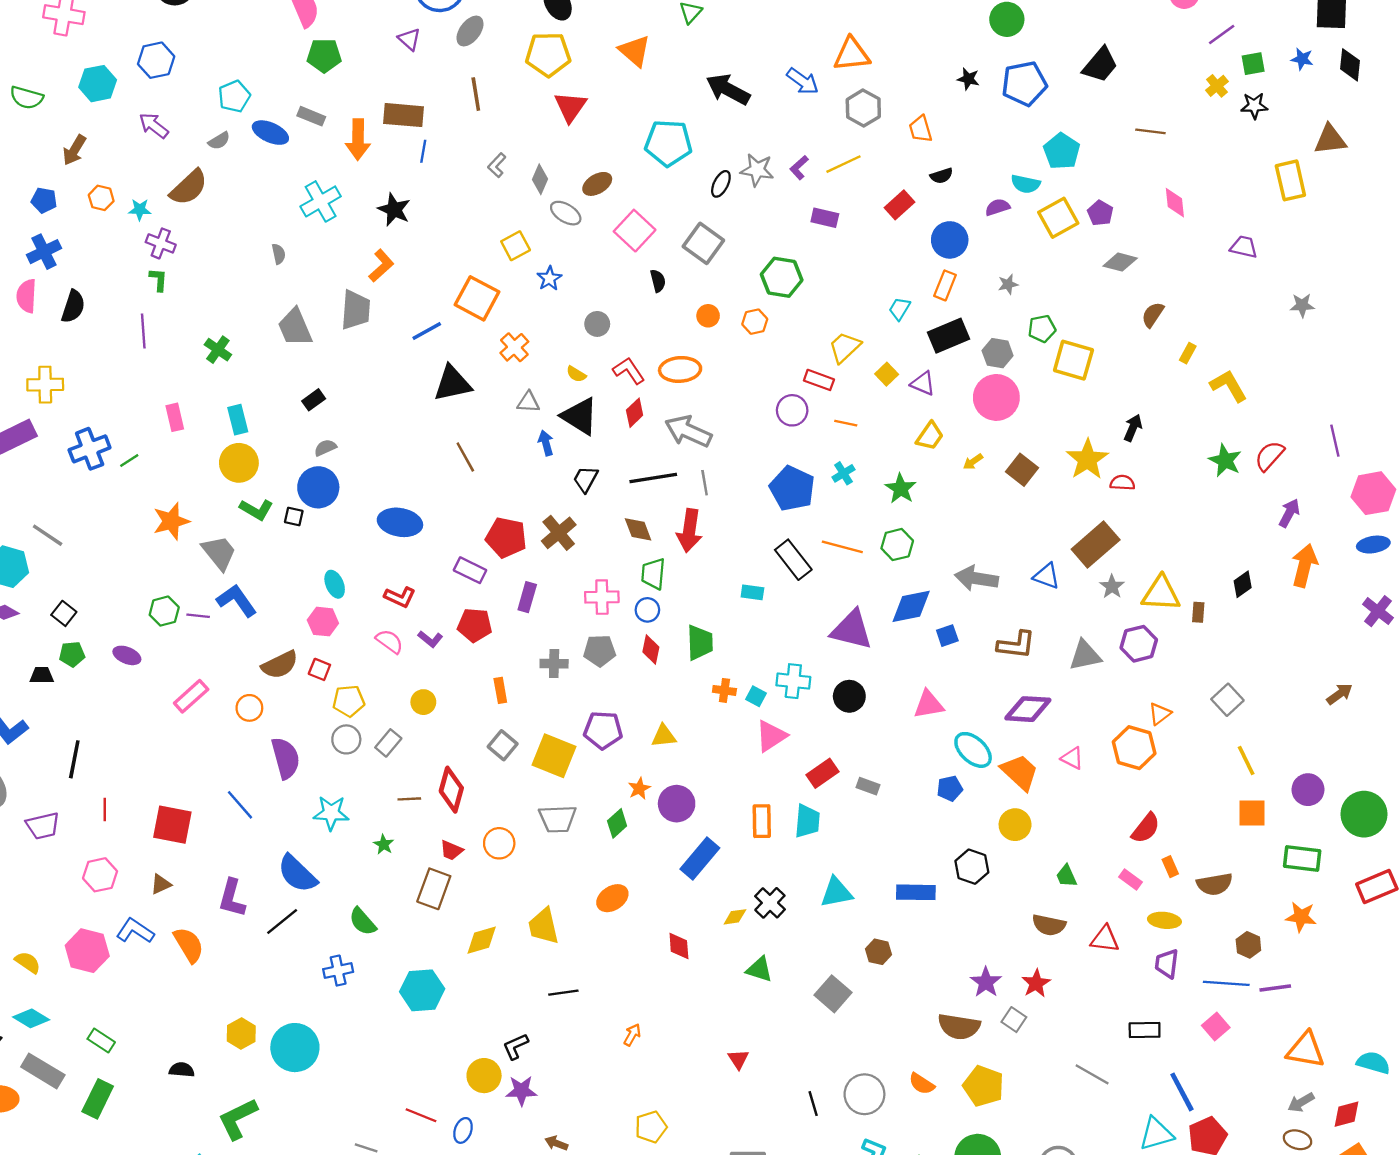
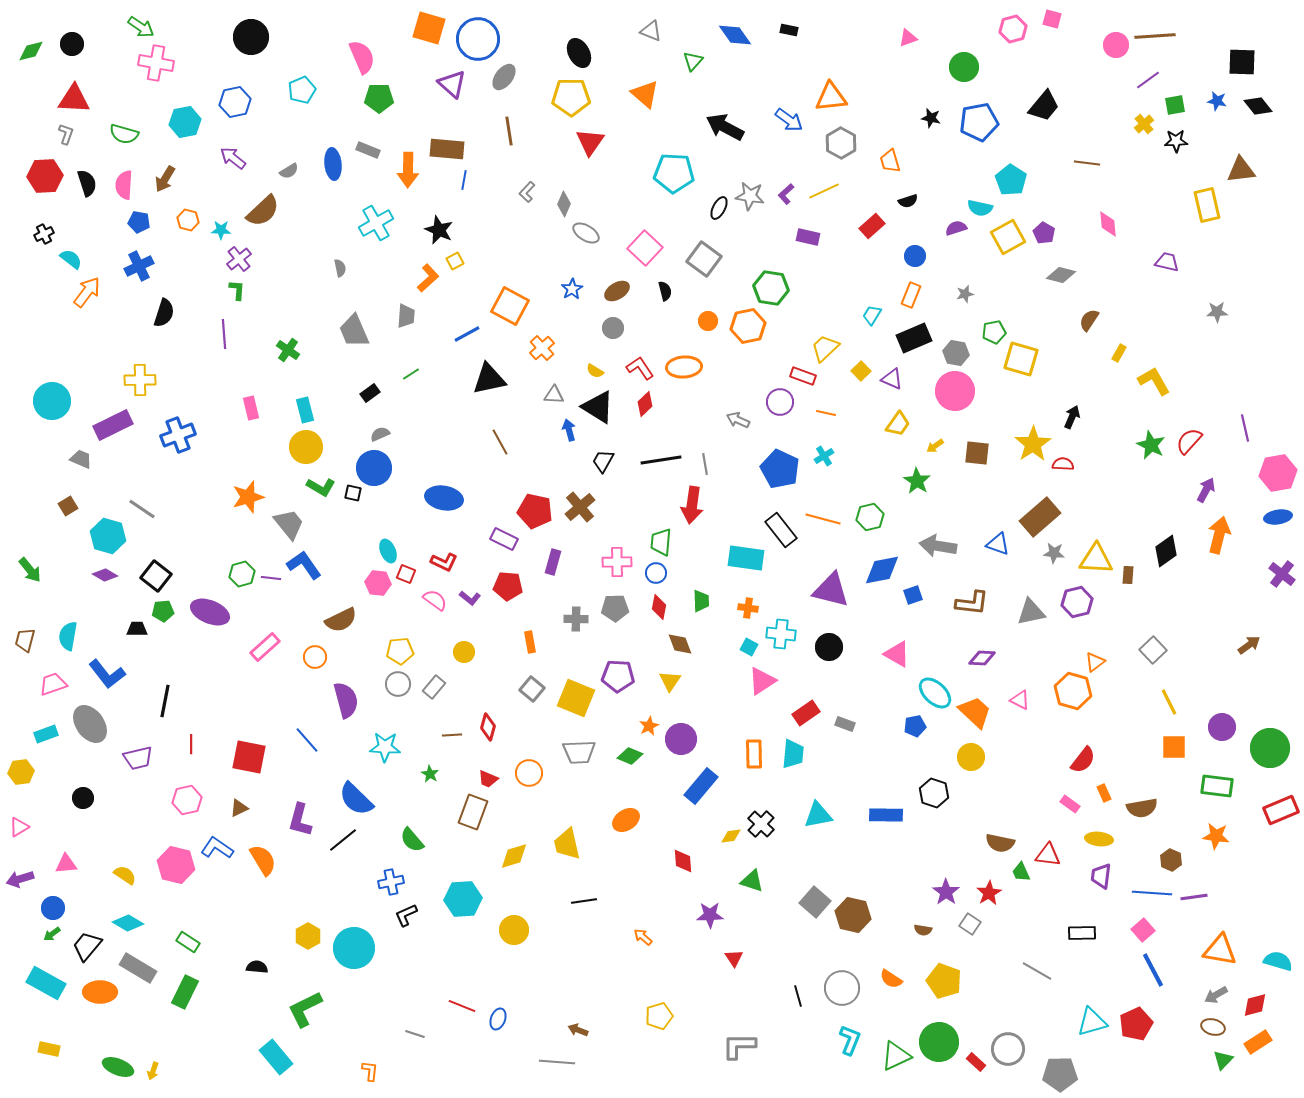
purple triangle: (409, 39) -> (452, 84), size x1.4
black diamond: (1350, 65) -> (1258, 106), turned -44
cyan pentagon: (234, 96) -> (302, 90), moved
blue ellipse: (270, 133) -> (333, 164), turned 60
brown ellipse: (597, 184) -> (617, 291), moved
blue circle: (950, 240) -> (915, 256), size x0.7
purple cross: (161, 243) -> (239, 259), turned 30
yellow square: (516, 246) -> (455, 261), moved, size x0.7
pink semicircle: (27, 296) -> (124, 185), moved
gray trapezoid: (356, 310) -> (406, 316), size x0.7
orange hexagon: (755, 322) -> (748, 326), size x1.6
gray arrow: (688, 431) -> (738, 420), moved, size x0.6
green line: (129, 460) -> (411, 374), moved
brown square: (1022, 470) -> (977, 453), turned -32
green star: (901, 489) -> (917, 481), moved
brown diamond: (638, 529) -> (680, 644), moved
black diamond: (1243, 584) -> (1166, 551), size x1.4
gray star: (1112, 587) -> (1054, 553), turned -30
cyan rectangle: (752, 592) -> (746, 558), size x1.8
black square: (64, 613) -> (156, 576), size x1.4
green trapezoid: (700, 643) -> (701, 601), size x0.7
purple ellipse: (127, 655) -> (210, 612), size x1.6
red square: (319, 669) -> (406, 574), moved
orange cross: (724, 690) -> (748, 608), moved
pink triangle: (929, 704) -> (897, 654), turned 40
purple diamond: (1028, 709) -> (982, 658), size x0.7
yellow triangle: (664, 736) -> (670, 681), turned -50
red diamond: (451, 790) -> (488, 727), size x0.7
green diamond: (617, 823) -> (630, 756), turned 65
green trapezoid: (1066, 876) -> (1021, 872), moved
brown hexagon: (878, 952) -> (853, 915), moved, size x1.6
brown semicircle: (959, 1027) -> (923, 930), size x0.5
orange arrow: (632, 1035) -> (643, 937), turned -78
black L-shape: (516, 1046) -> (406, 915), moved
yellow circle: (484, 1076) -> (514, 930), moved
purple star: (521, 1091) -> (710, 915), moved
blue line: (1182, 1092) -> (1153, 970), moved

